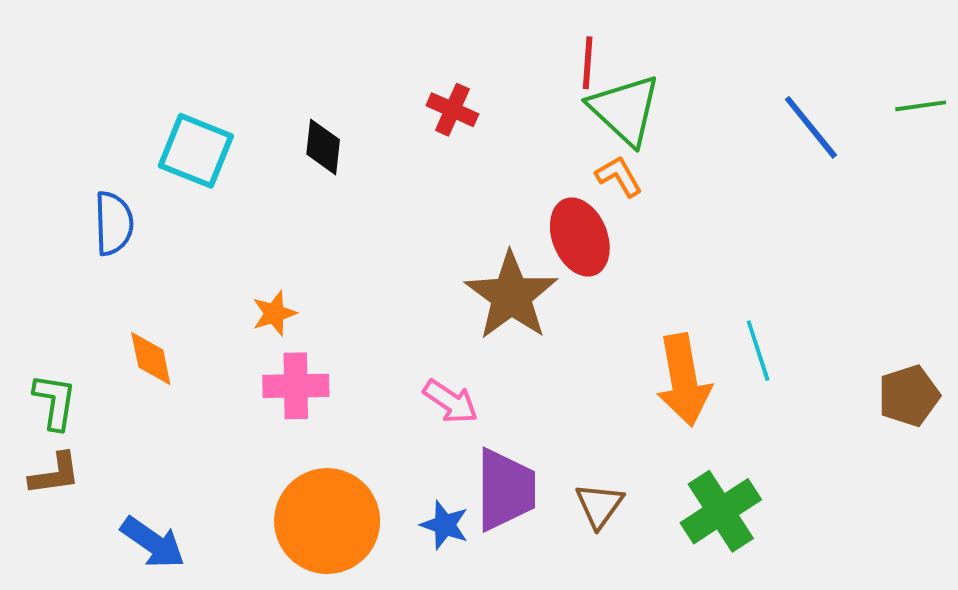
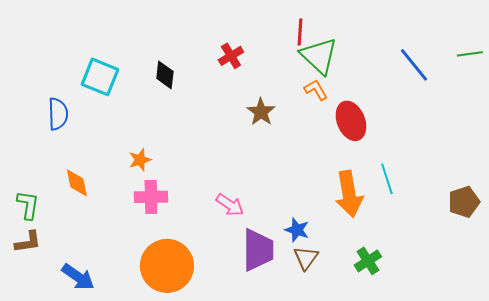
red cross: (452, 110) -> (231, 56), turned 35
red ellipse: (580, 237) -> (351, 121), moved
brown star: (511, 296) -> (261, 112), moved, size x0.6
green cross: (721, 511) -> (368, 261), size x0.7
blue star: (445, 525) -> (297, 230), moved

